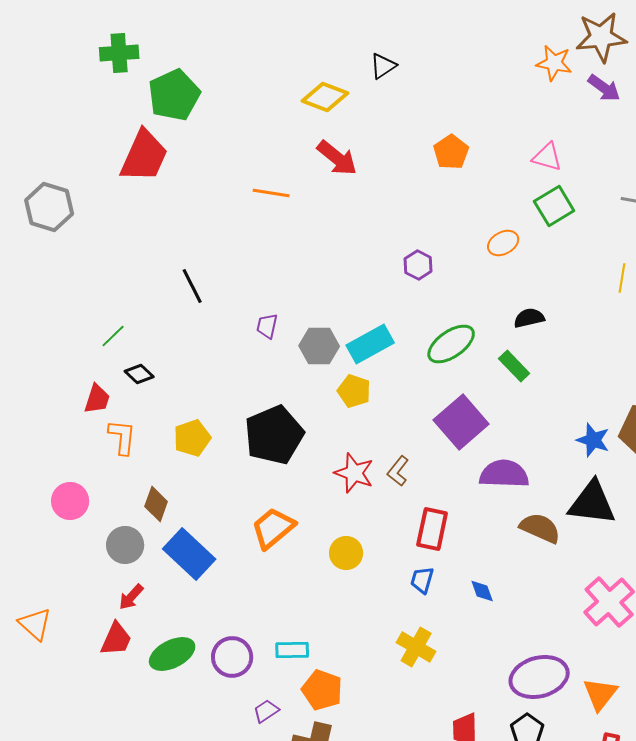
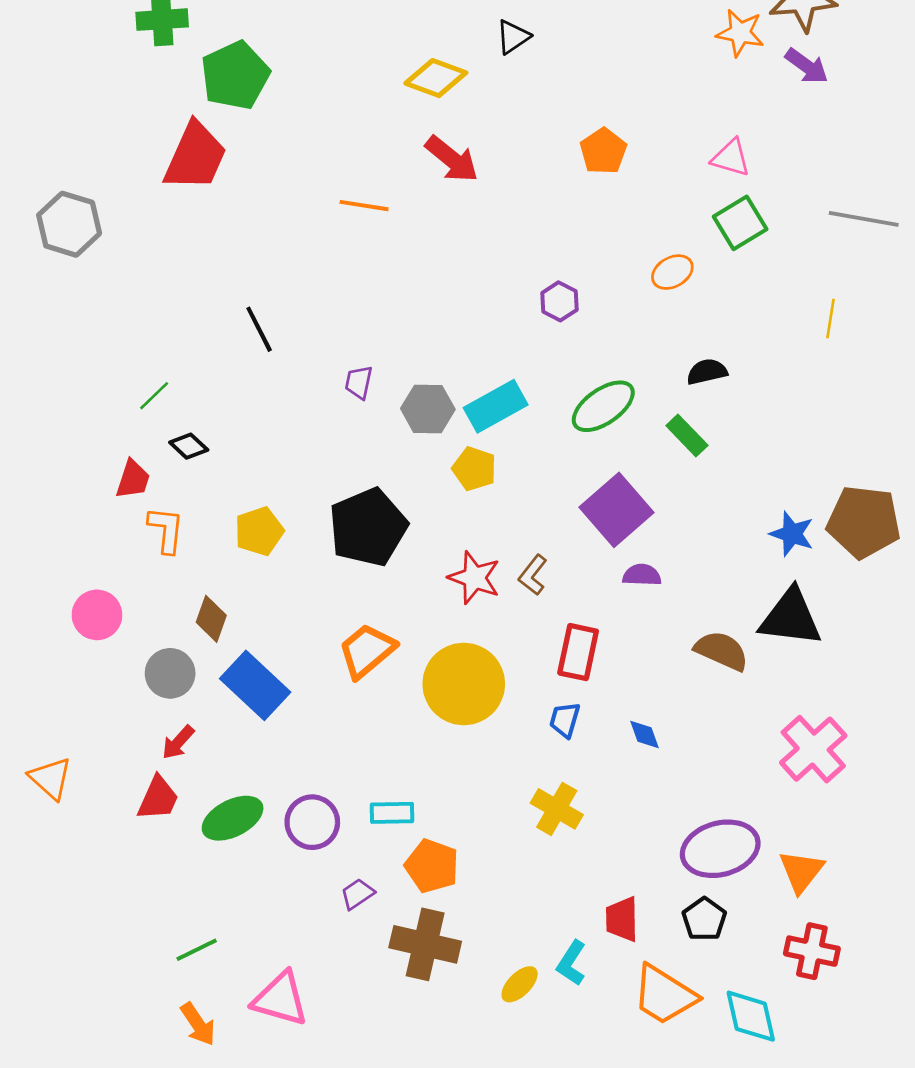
purple semicircle: (504, 474) -> (642, 575), moved, size x0.6
yellow circle: (346, 553) -> (464, 684), size x1.8

